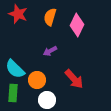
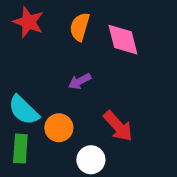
pink diamond: (77, 25) -> (123, 40), turned -40
white circle: (47, 100) -> (91, 160), moved

